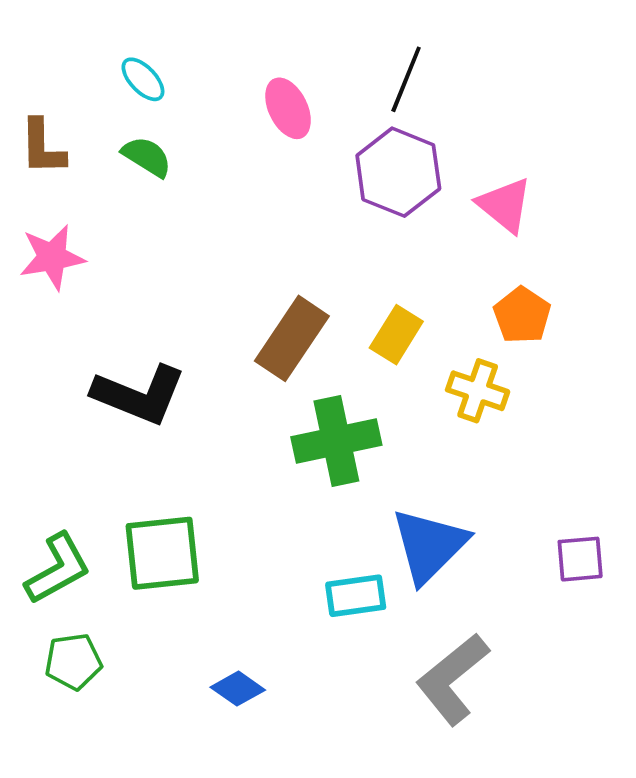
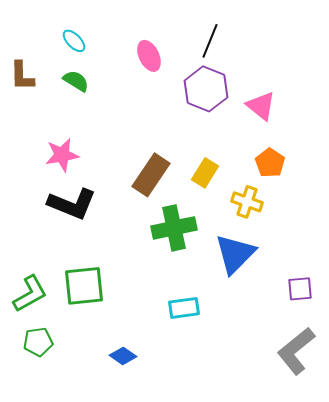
pink star: (52, 257) -> (62, 155), moved
blue triangle: (429, 545) -> (235, 254), moved
gray L-shape: (452, 679) -> (296, 351), moved

